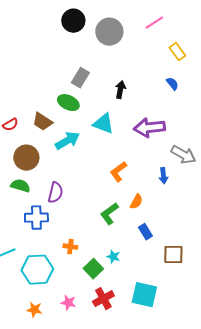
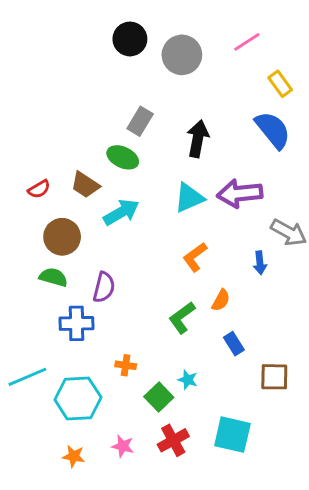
blue semicircle: (172, 84) -> (273, 130), size x2.0
black arrow: (120, 90) -> (198, 139), size x1.4
cyan triangle: (103, 124) -> (189, 198), moved, turned -45

